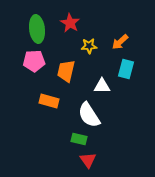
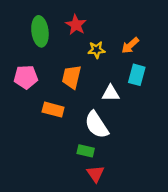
pink pentagon: (34, 61) -> (26, 77), moved

